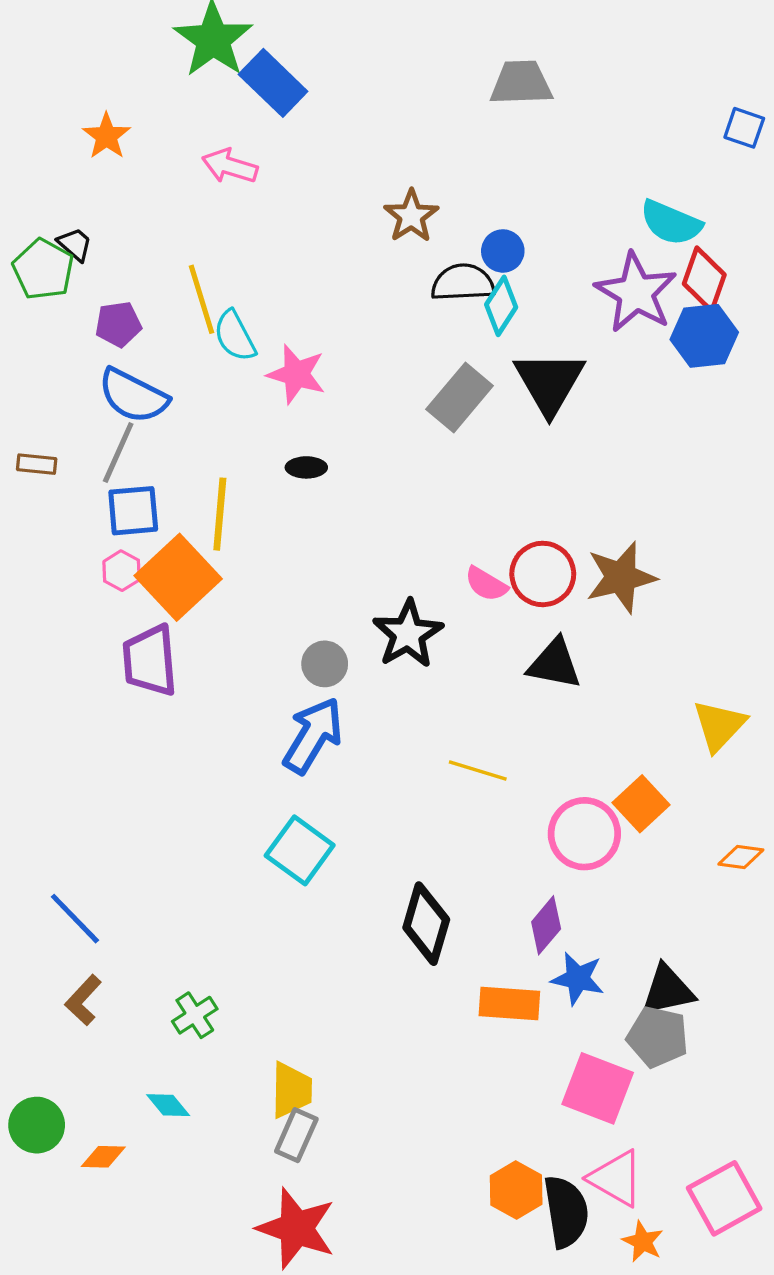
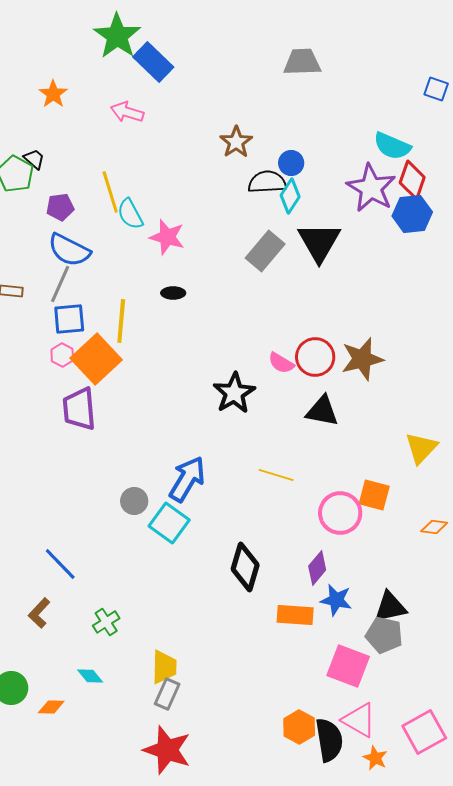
gray circle: (325, 664) -> (134, 501), moved
blue arrow: (313, 735) -> (187, 479), moved
orange square: (641, 804) -> (374, 495), turned -32
blue line: (75, 919) -> (60, 564), moved

